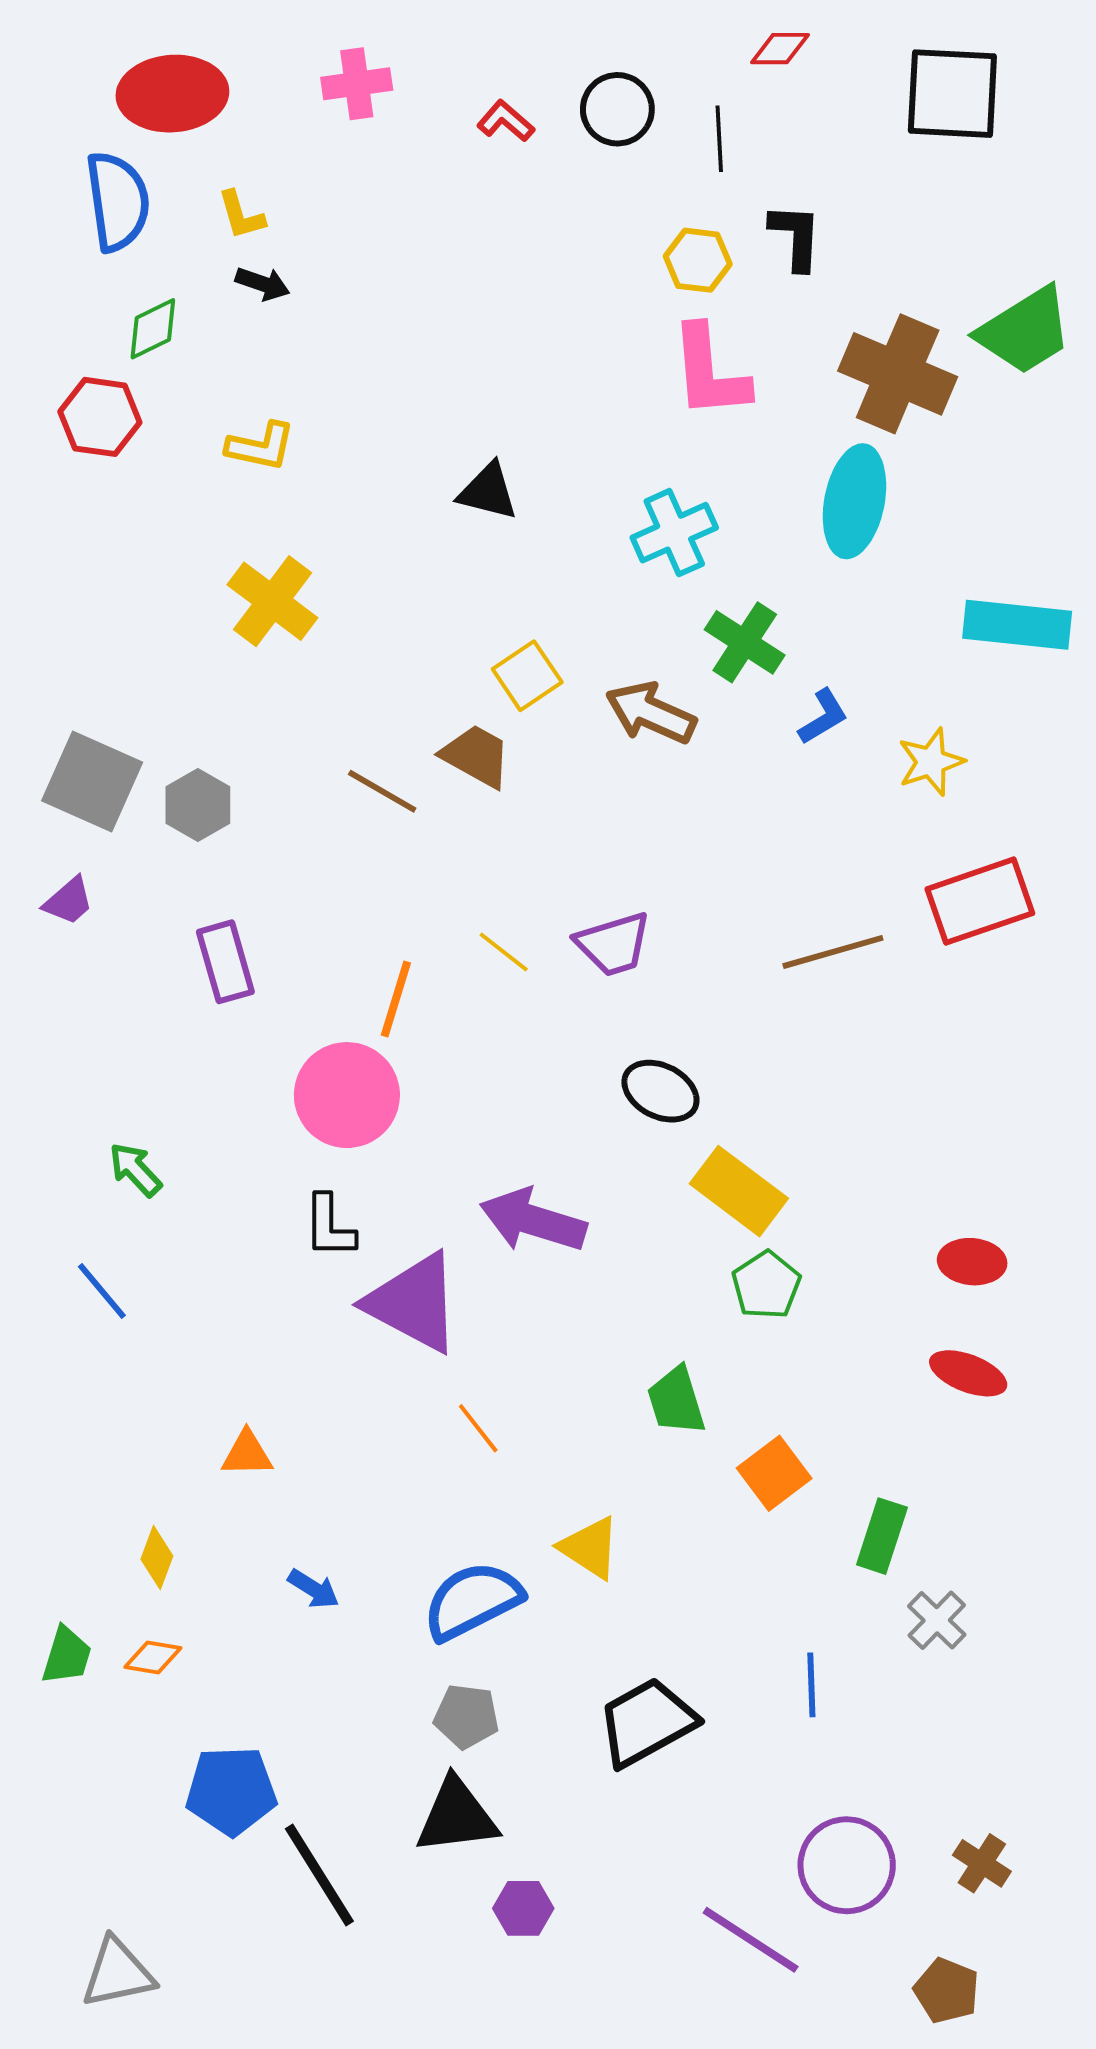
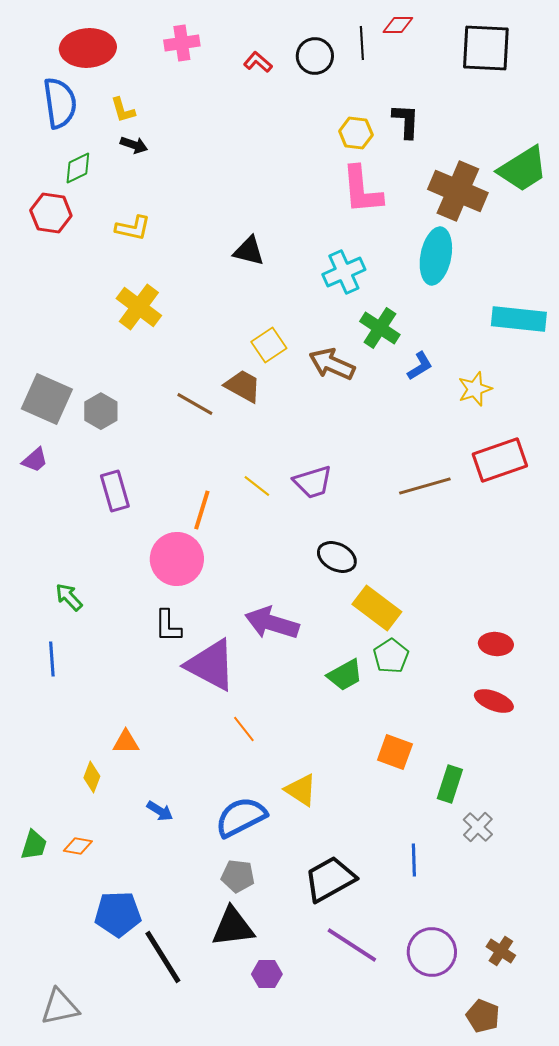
black line: (719, 139) -> (362, 43), moved
blue line: (102, 1291) -> (52, 659), turned 36
green trapezoid: (676, 1401) -> (345, 675), moved, turned -102
orange square: (774, 1473) -> (395, 752), turned -33
yellow diamond: (157, 1558) -> (92, 777), moved
purple line: (751, 1940) -> (352, 945), moved

